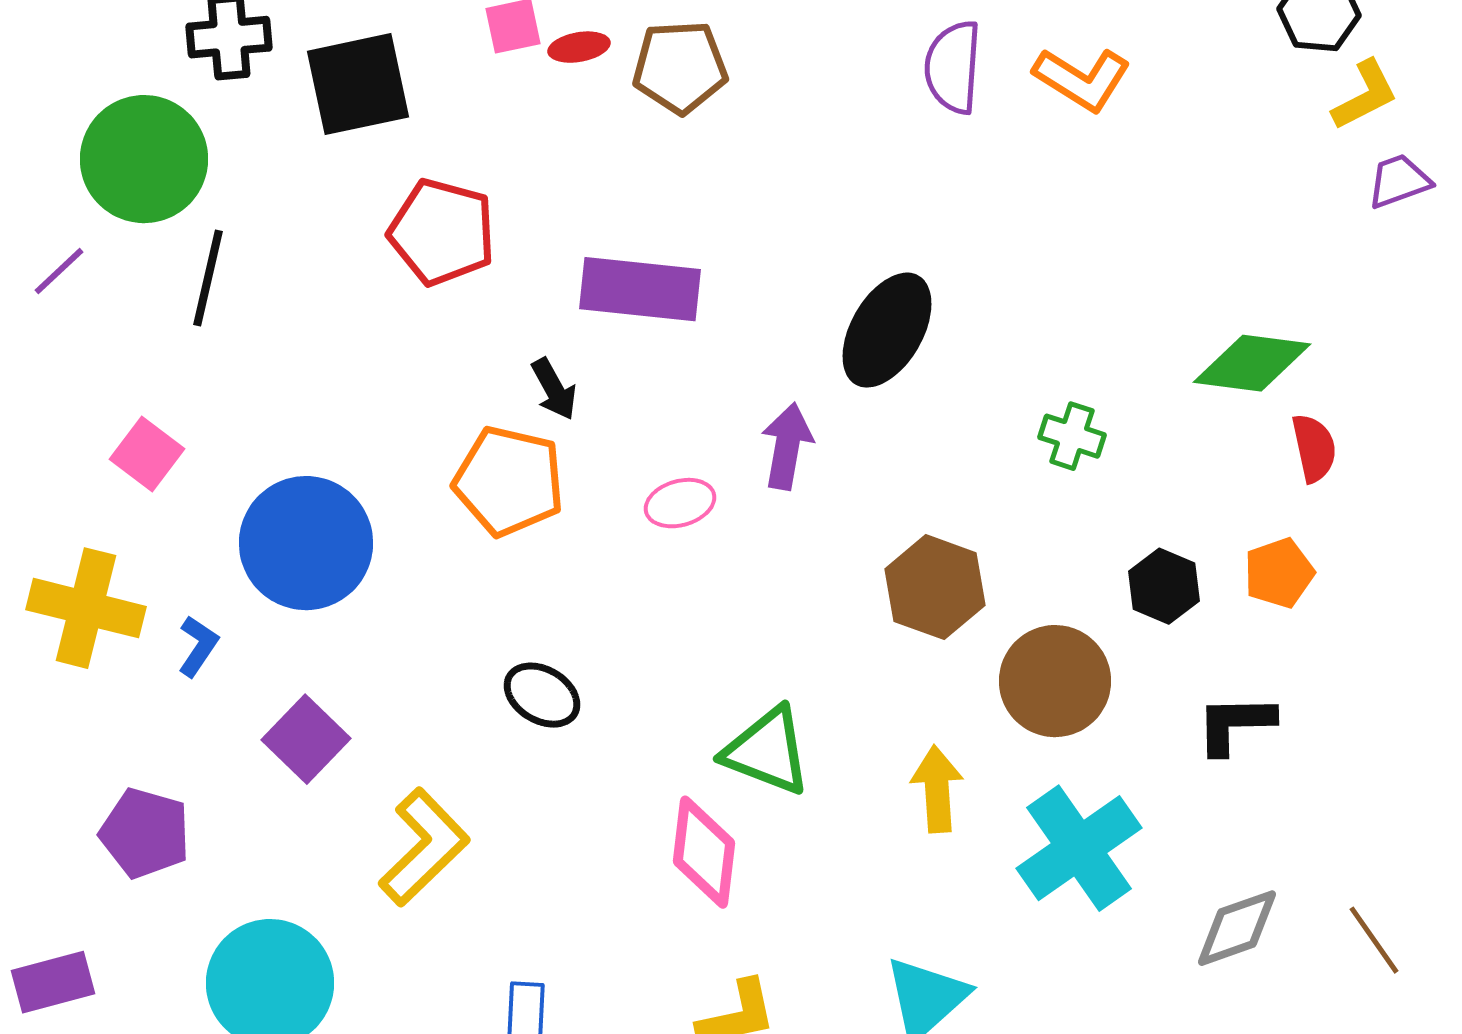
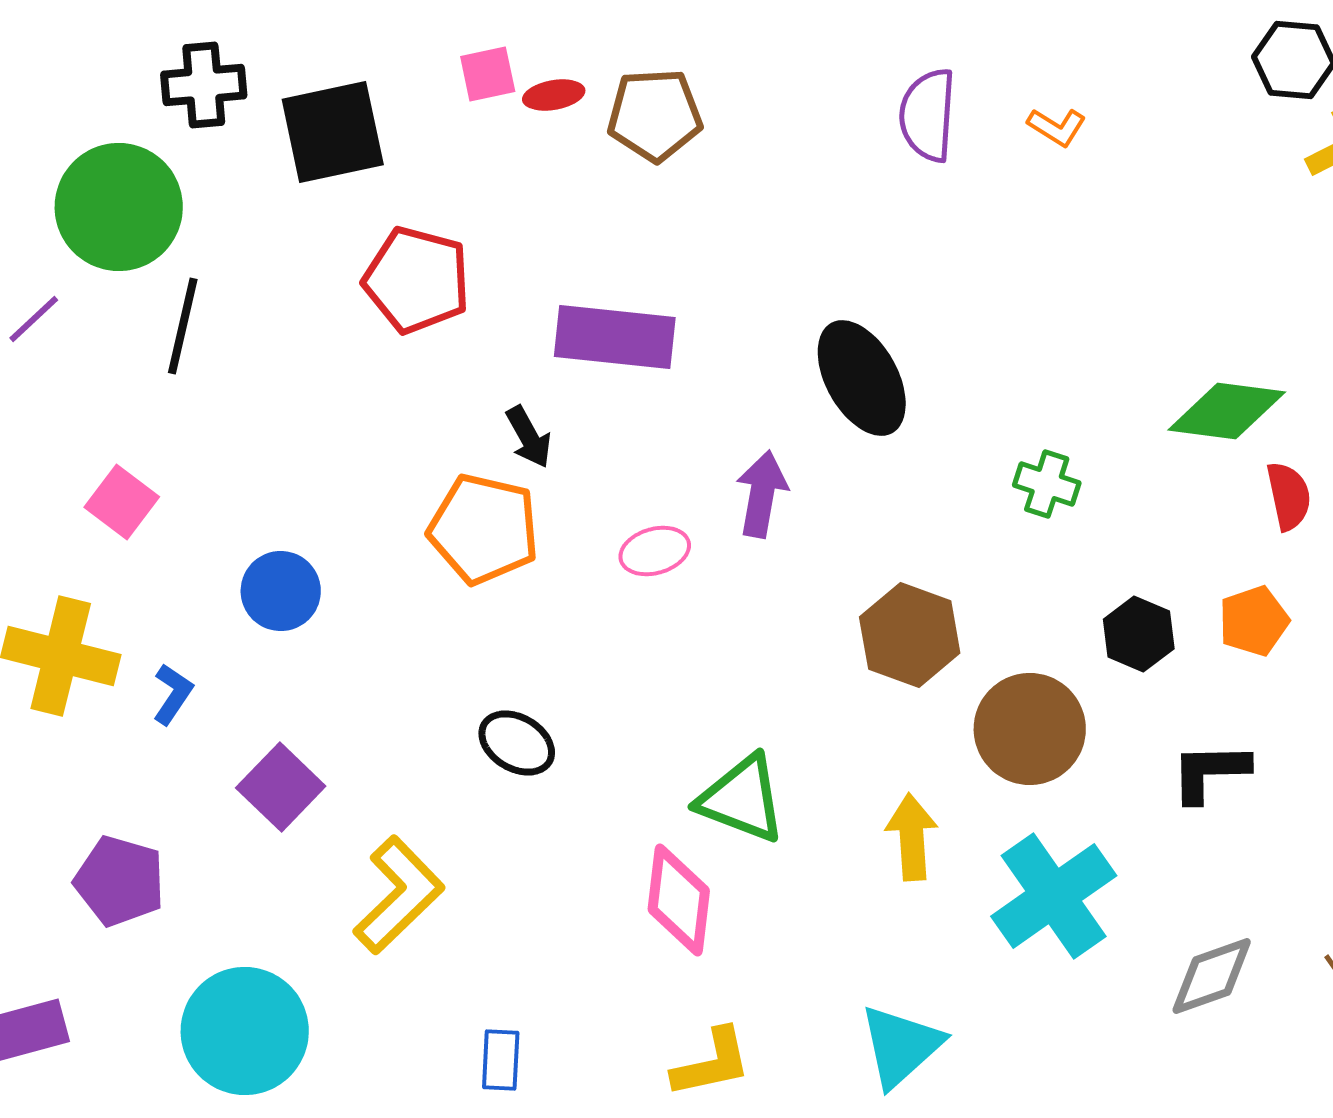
orange L-shape: (1082, 79) -> (1057, 127), size x0.6
black ellipse: (887, 330) -> (862, 378), turned -59
blue circle: (306, 543) -> (281, 591), size x0.6

